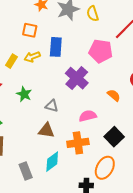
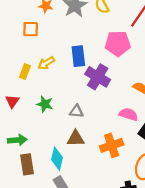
orange square: (30, 30) -> (31, 29), moved
blue rectangle: (56, 47) -> (78, 56), moved
pink semicircle: (88, 116) -> (129, 114), moved, turned 42
cyan diamond: (52, 162) -> (57, 159), moved, turned -30

